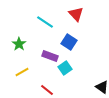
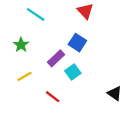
cyan line: (45, 22) -> (36, 14), moved
purple rectangle: (50, 56) -> (56, 58), turned -63

